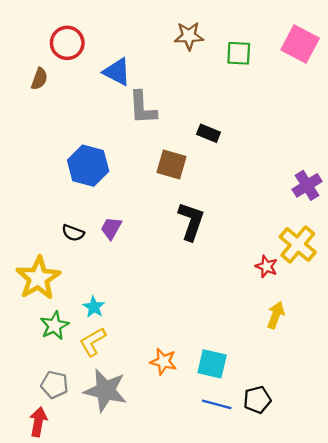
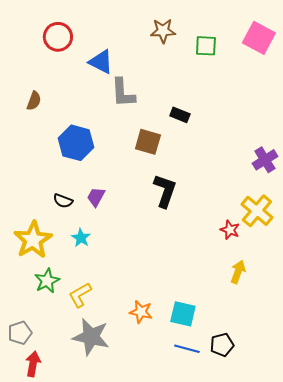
brown semicircle: (39, 79) -> (34, 101), moved
cyan star: (94, 307) -> (81, 238), moved
gray pentagon: (54, 385) -> (20, 333), moved, turned -30

